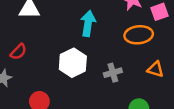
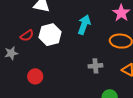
white hexagon: (73, 63) -> (50, 35), moved

